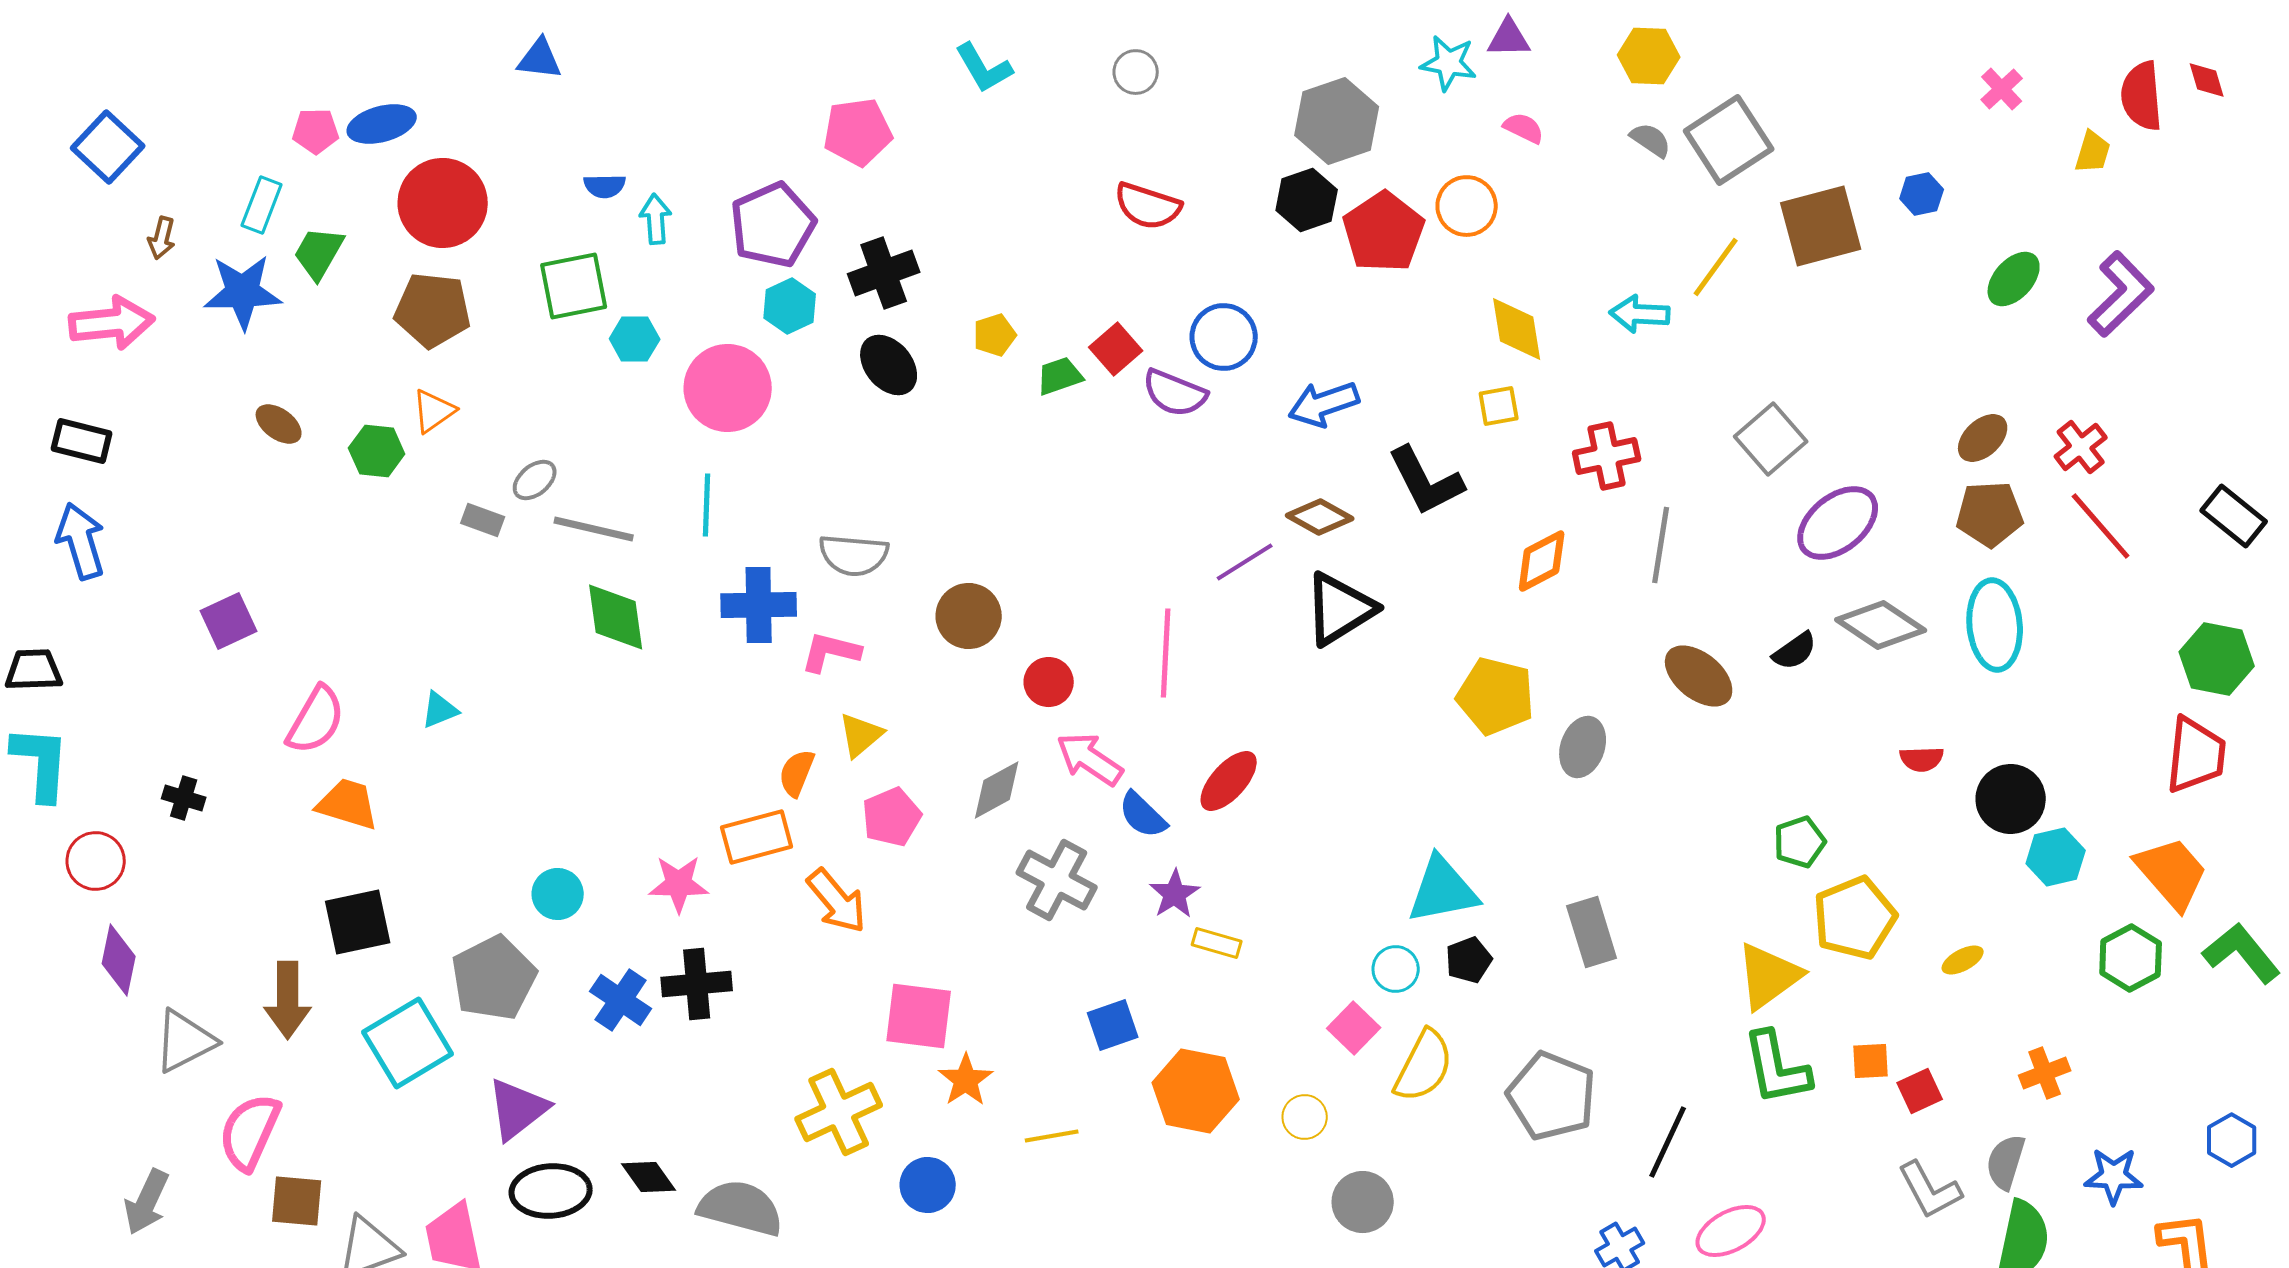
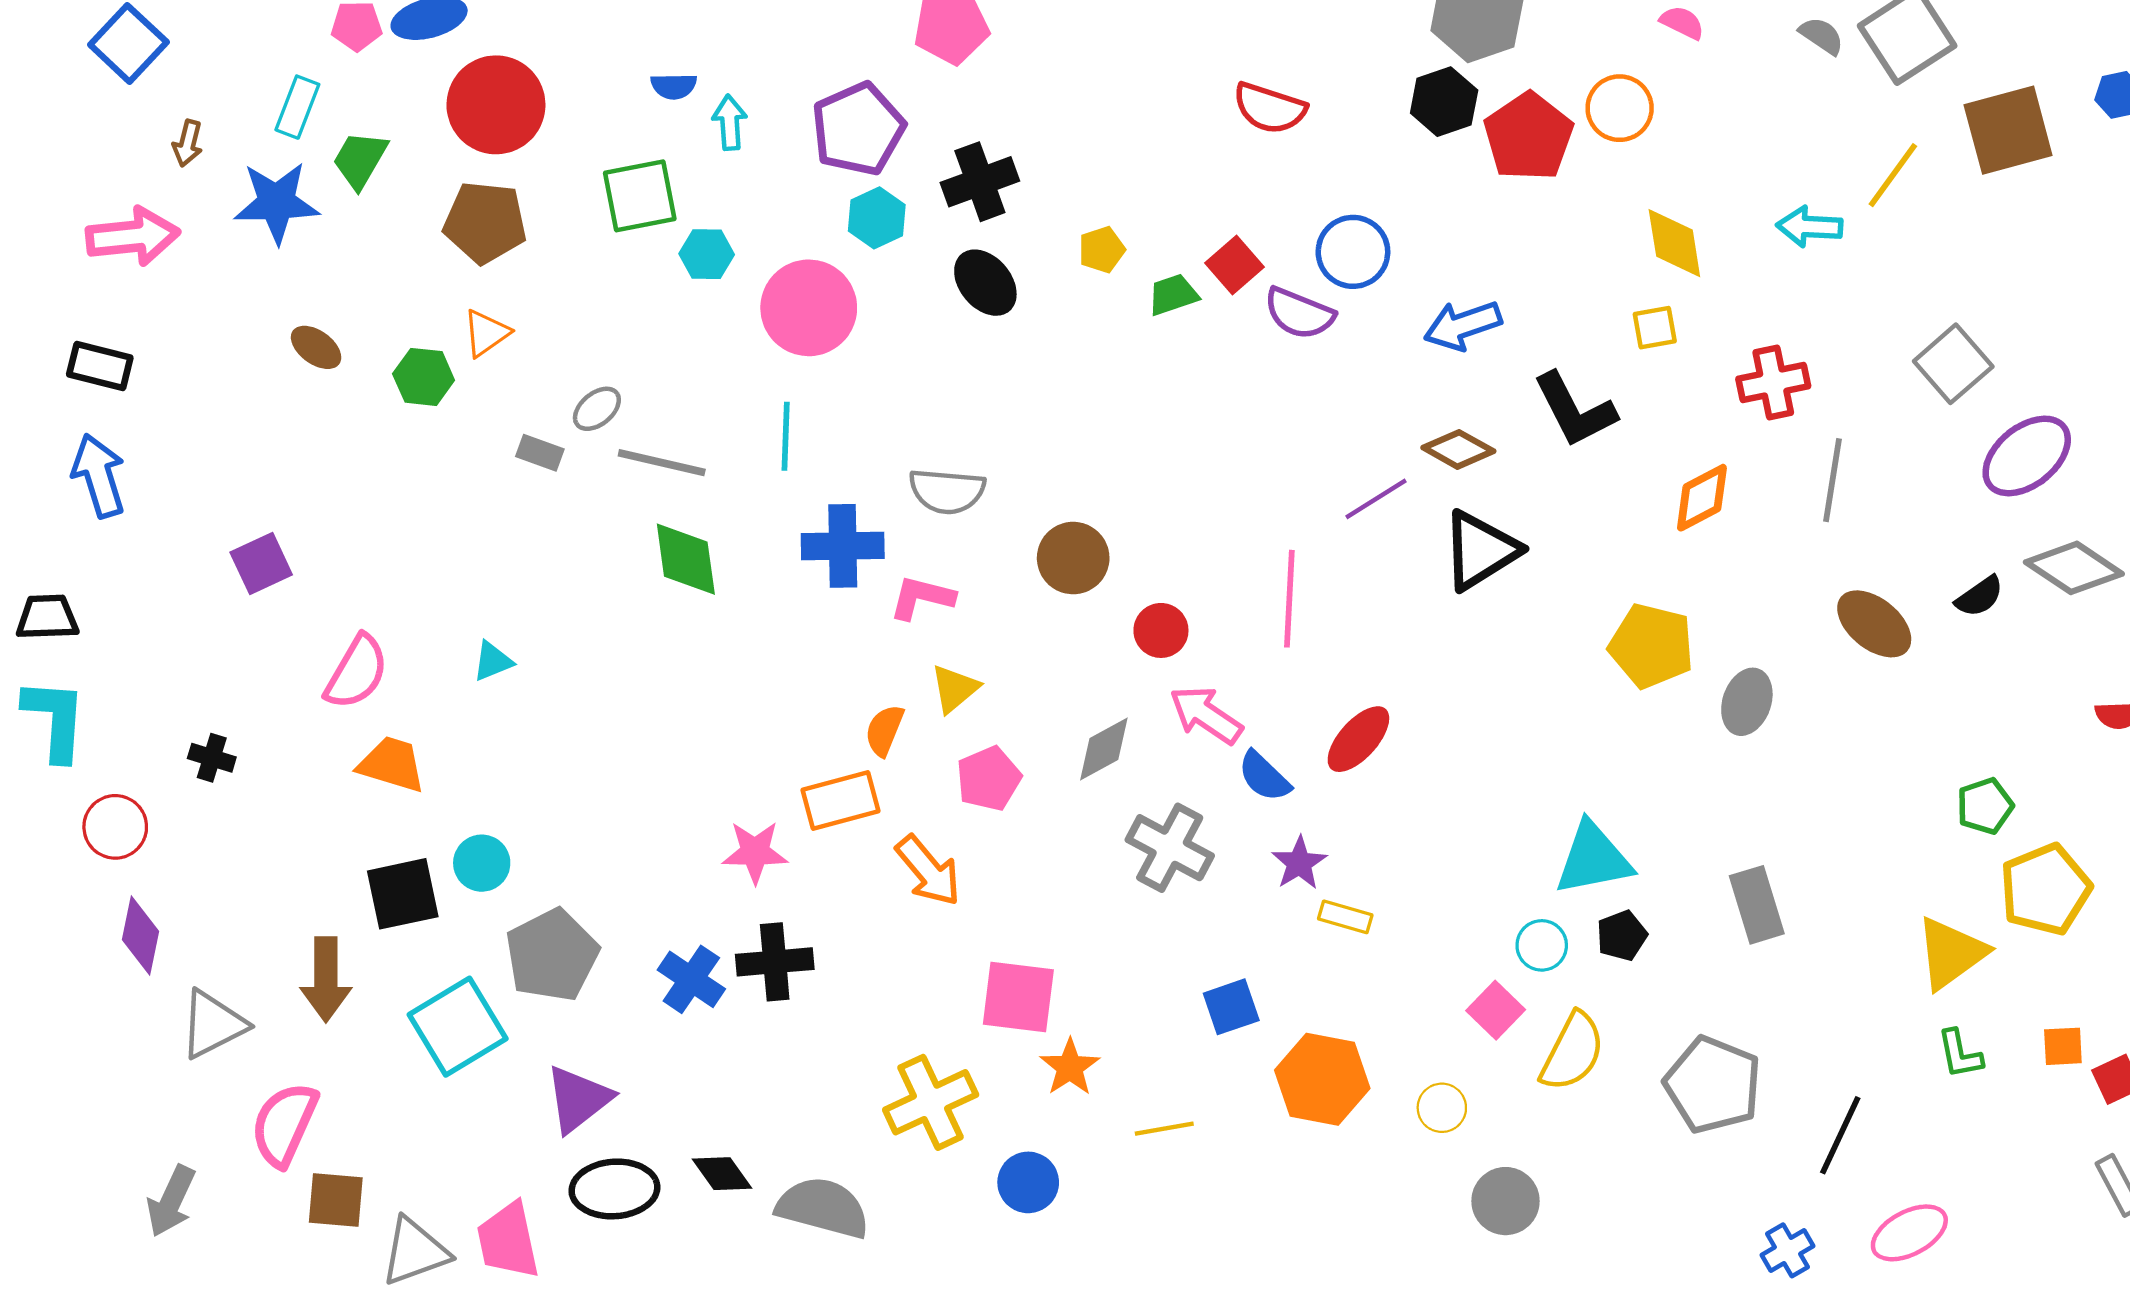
cyan circle: (558, 894) -> (482, 863), moved
green L-shape: (1777, 1068) -> (1960, 1054), size x0.6

